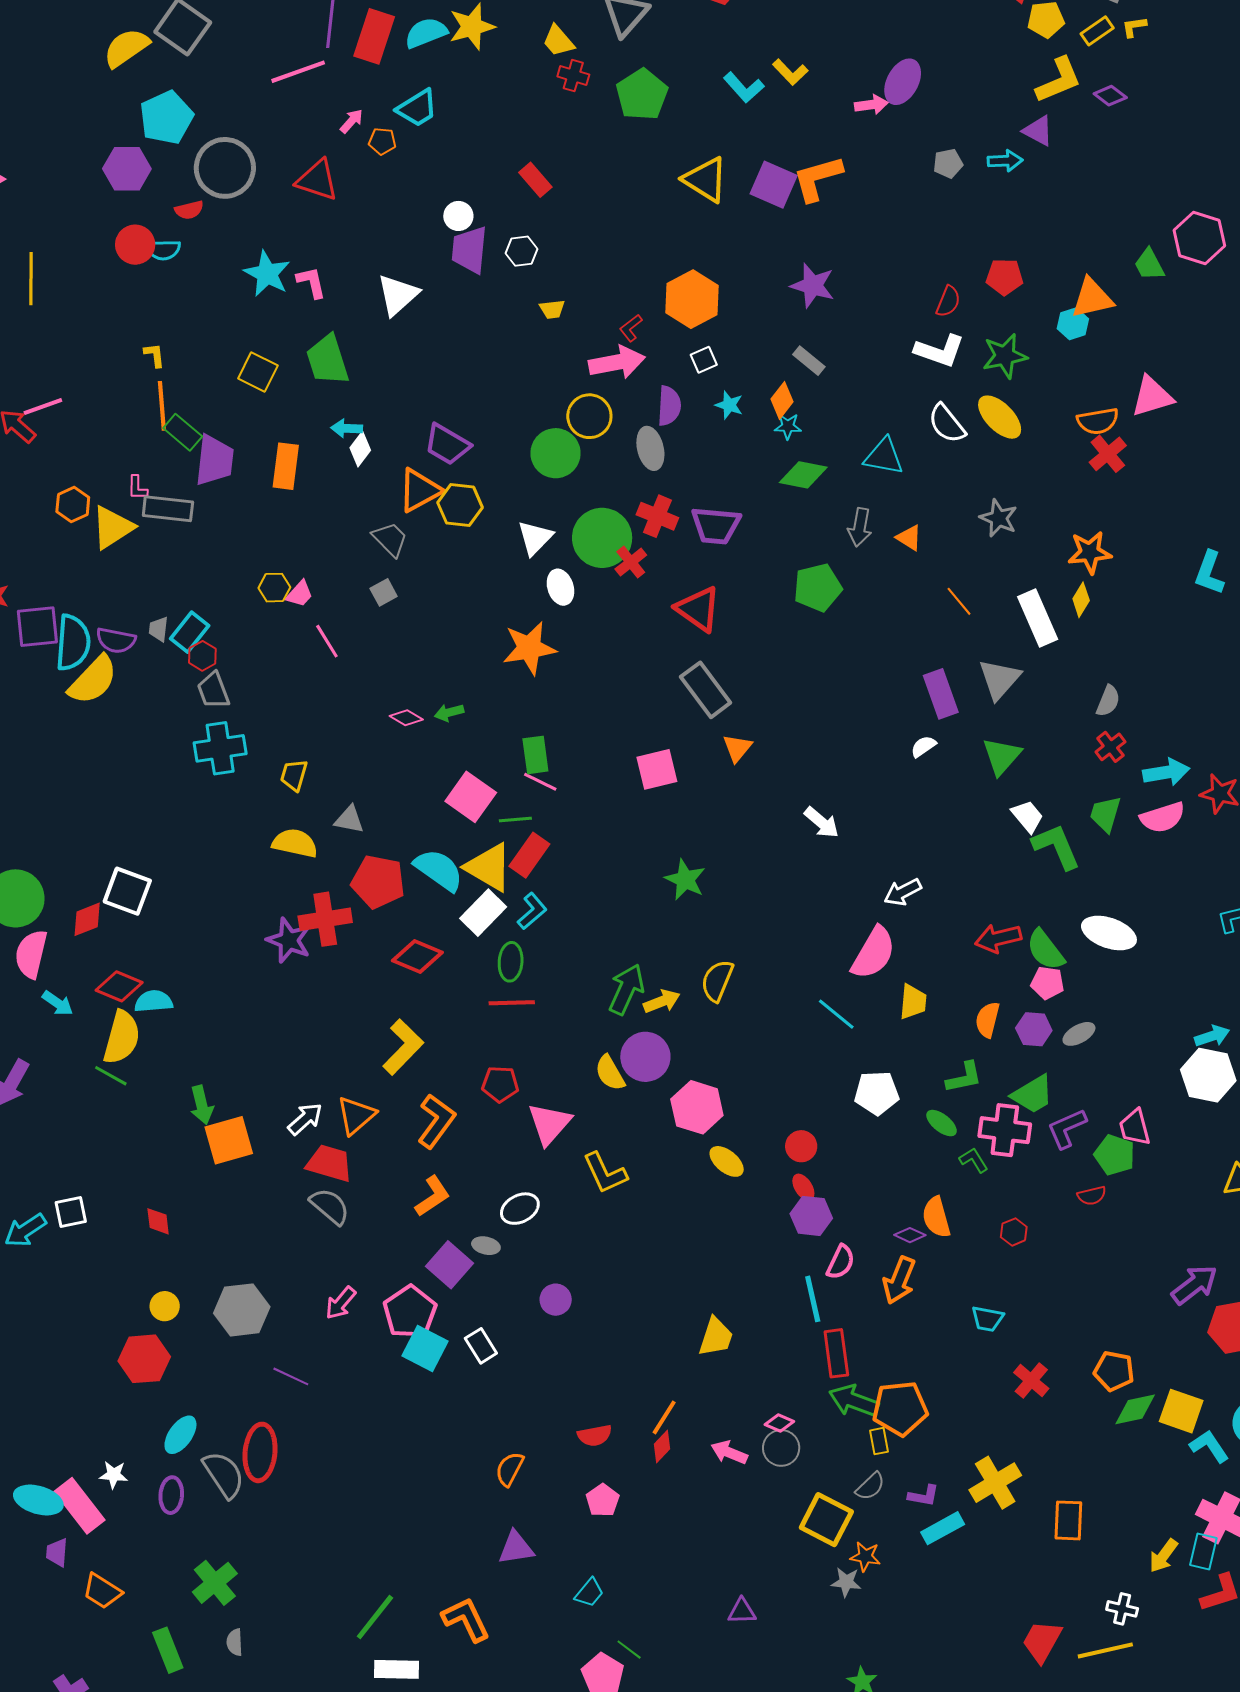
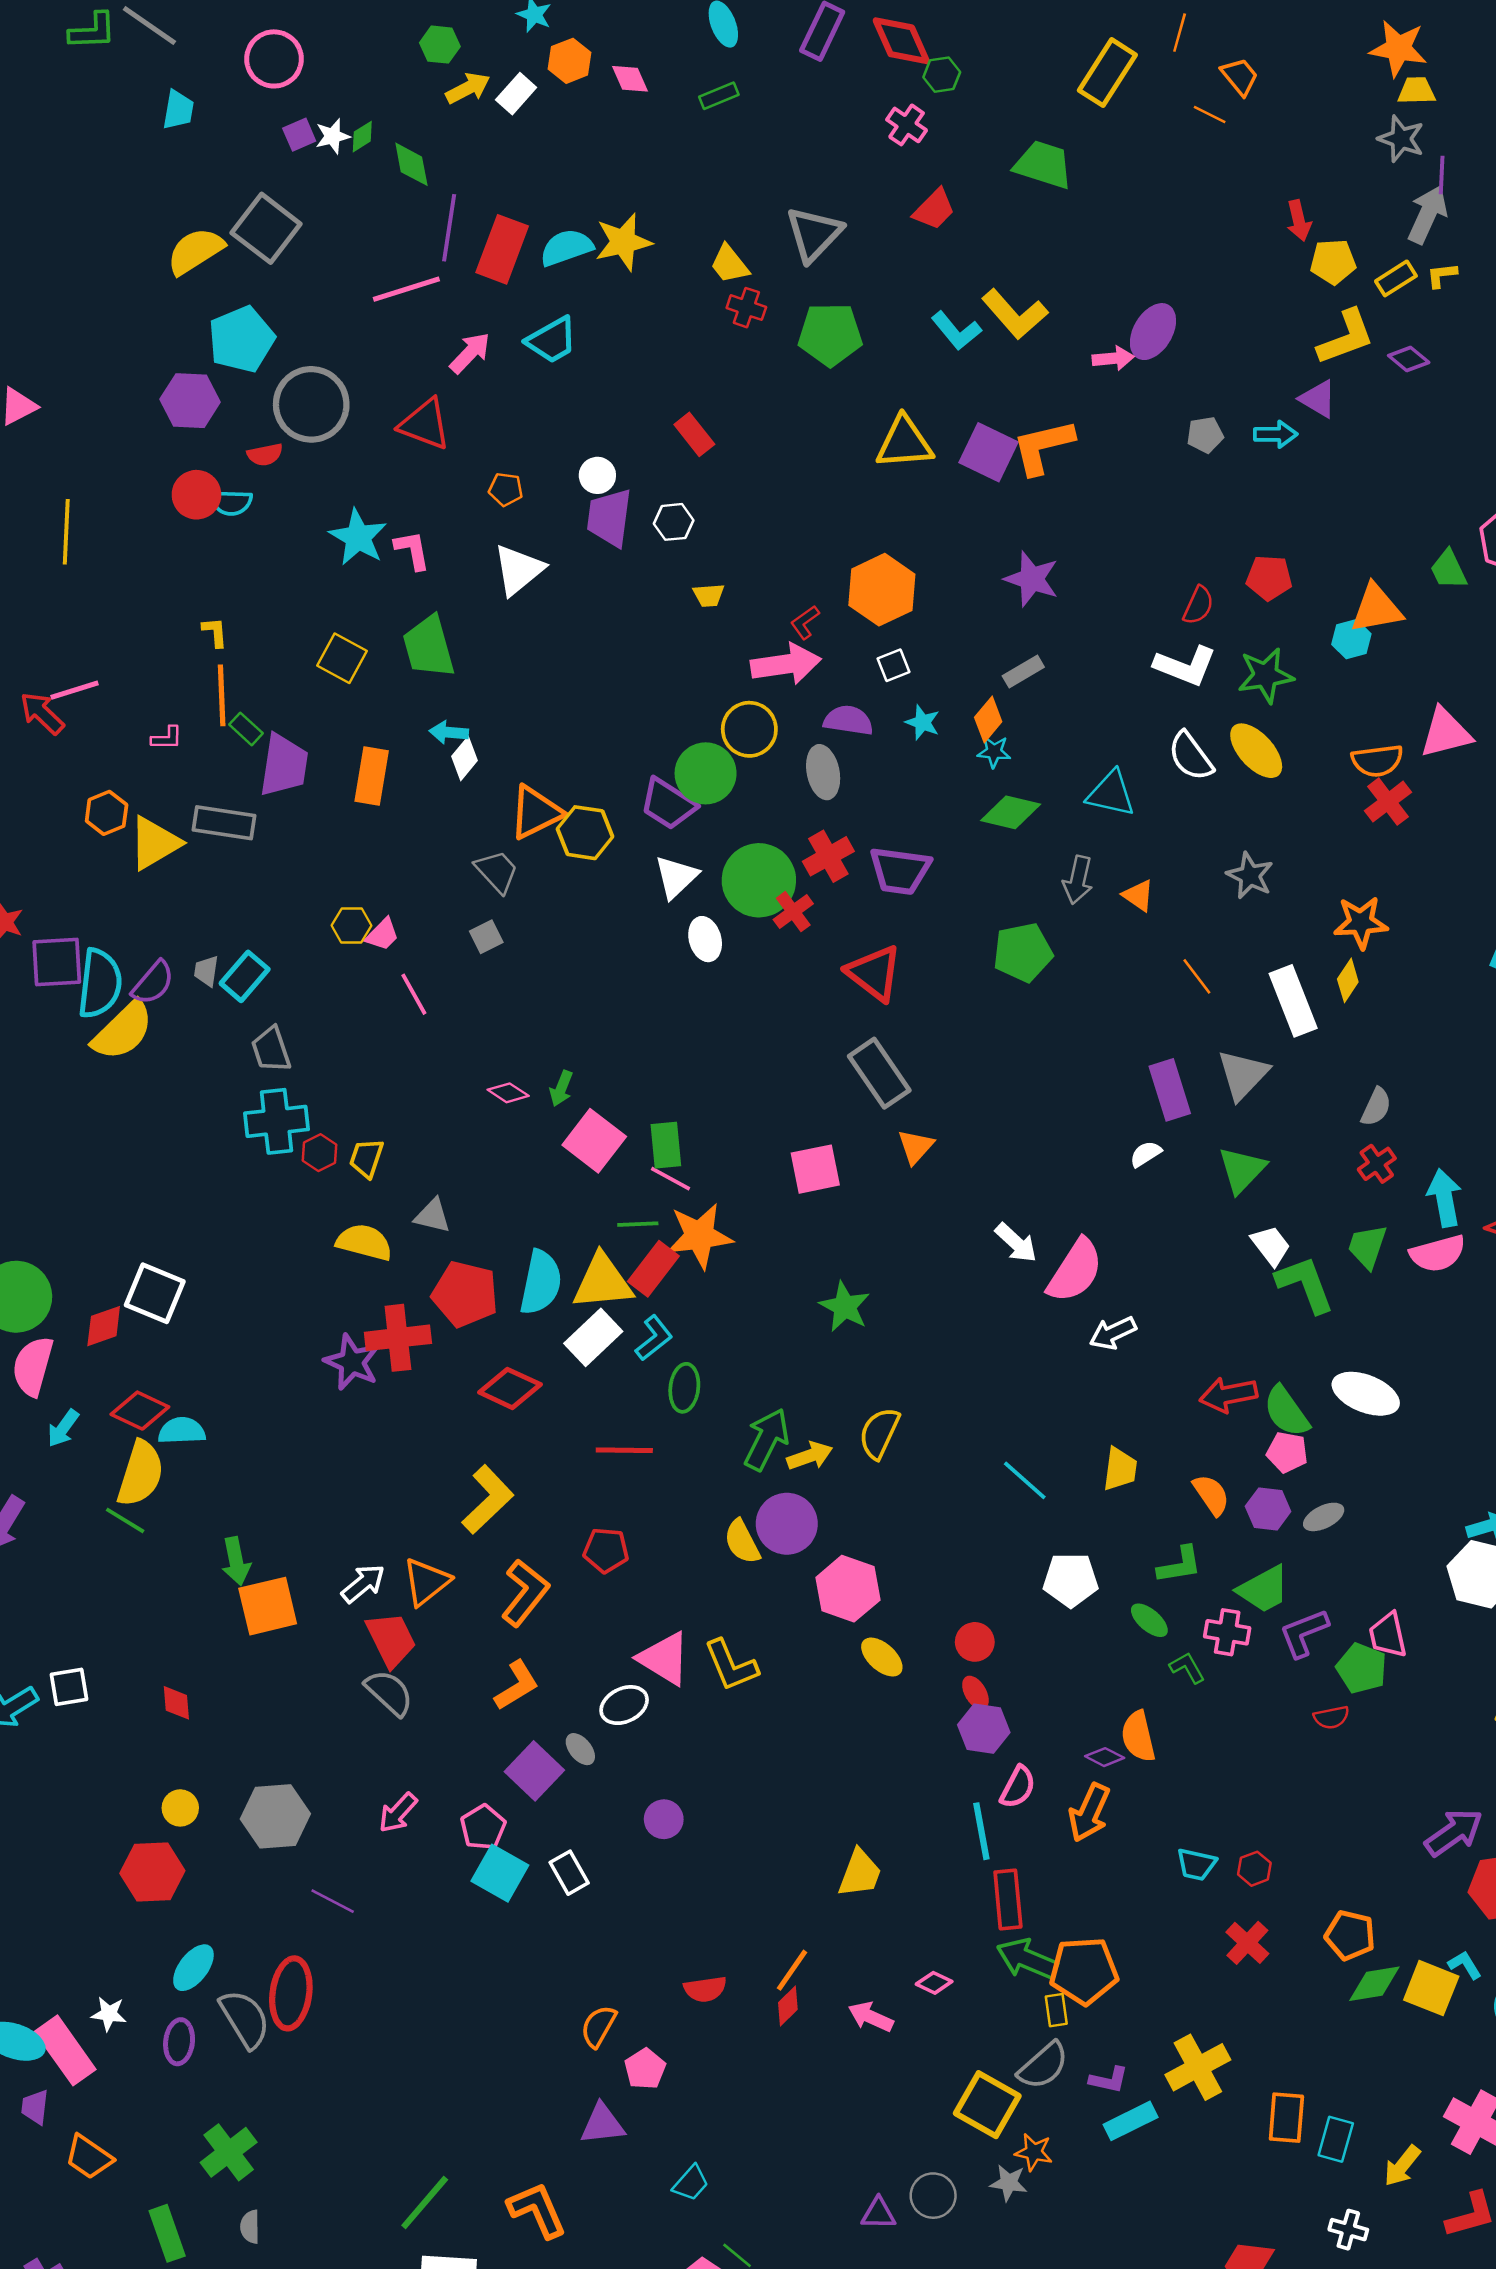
yellow L-shape: (790, 72) -> (1015, 314), size x1.5
green pentagon: (642, 94) -> (830, 334), turned 30
pink arrow: (352, 121) -> (470, 353), size x1.4
orange pentagon: (382, 141) -> (506, 489), moved
yellow triangle: (705, 180) -> (904, 443), turned -39
gray rectangle: (809, 361) -> (1023, 672), turned -72
purple semicircle: (669, 406) -> (848, 720), turned -87
green rectangle: (183, 432) -> (246, 729), size x0.7
purple trapezoid: (447, 444) -> (668, 804), moved
pink L-shape: (137, 488) -> (167, 738), moved, turned -92
red cross: (657, 516) -> (828, 856), turned 36
purple semicircle: (116, 640) -> (153, 983), turned -63
orange star: (529, 648) -> (700, 1236), moved
red hexagon: (202, 656) -> (319, 1153), moved
green arrow: (449, 712) -> (561, 1088), turned -56
cyan arrow: (1166, 772) -> (1444, 1198), turned -93
pink square: (471, 797) -> (594, 1141), moved
yellow triangle: (489, 867) -> (603, 1282), turned -38
cyan semicircle: (439, 870) -> (541, 1282), turned 64
pink semicircle: (873, 953) -> (1075, 1271), moved
green ellipse: (511, 962) -> (684, 1388), moved
cyan arrow: (58, 1003) -> (63, 1428), turned 88
orange semicircle: (987, 1020) -> (1211, 1495), turned 129
pink triangle: (549, 1124) -> (664, 1658), moved, turned -42
pink cross: (1005, 1130) -> (1227, 1632), size x0.7
red trapezoid: (329, 1163) -> (391, 1640), turned 45
red hexagon: (1014, 1232) -> (1254, 1869), moved
gray ellipse: (486, 1246) -> (580, 1749), turned 36
pink pentagon: (410, 1312) -> (483, 1827), size x0.7
cyan L-shape: (1209, 1446) -> (1465, 1965), moved, size x0.7
gray circle: (781, 1448) -> (933, 2196), moved
gray semicircle: (870, 1486) -> (1043, 2066), size x1.4
pink pentagon: (603, 1500) -> (645, 2069), moved
cyan rectangle: (1203, 1551) -> (1336, 2139), moved

